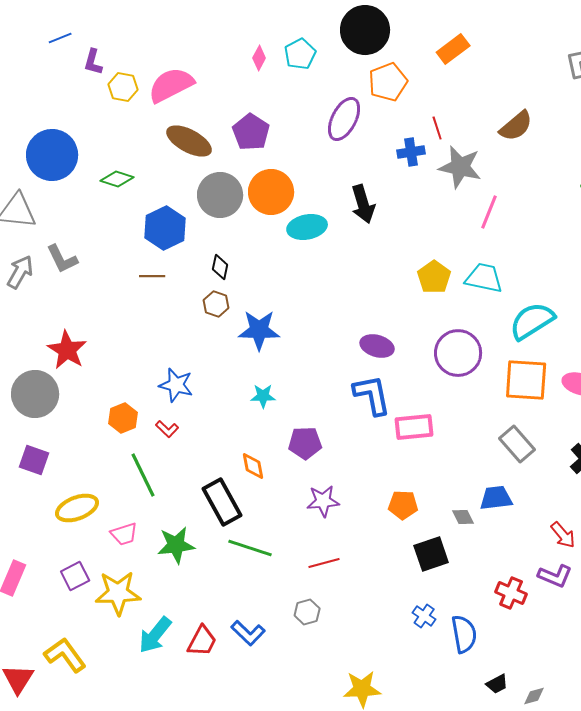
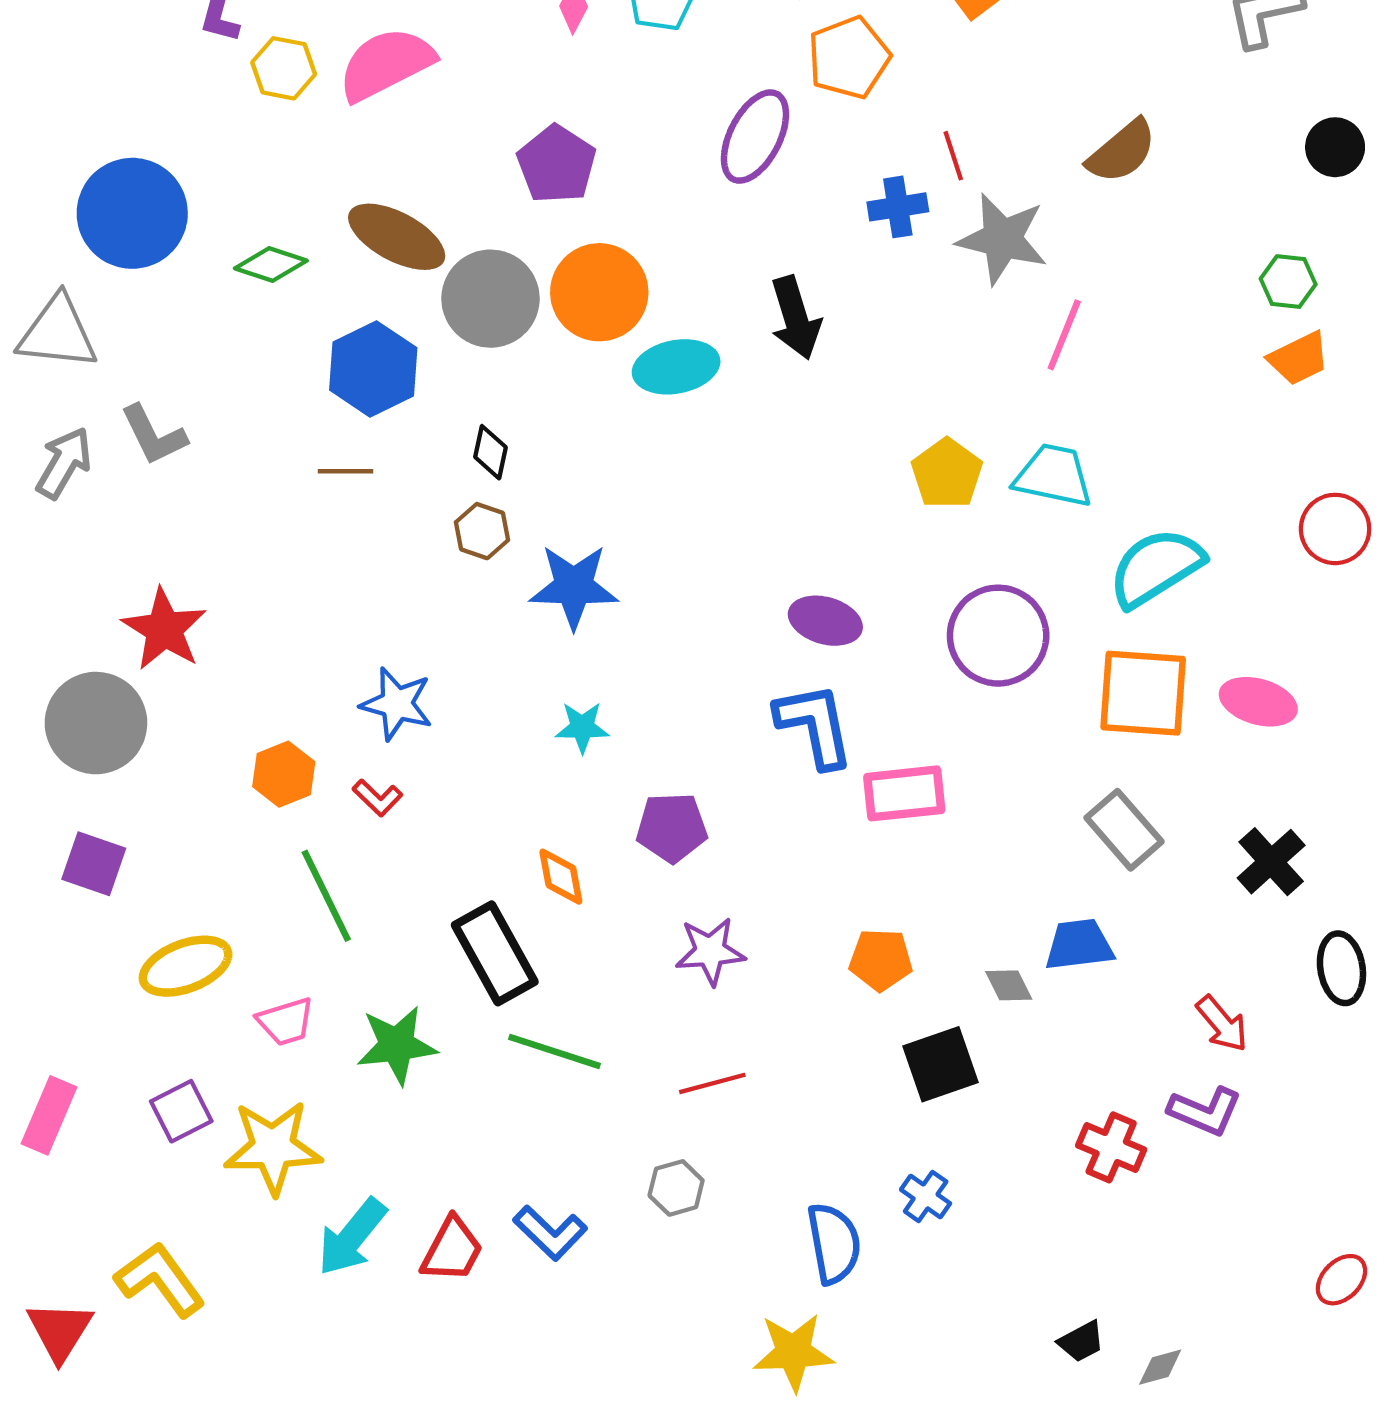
brown ellipse: (189, 141) -> (397, 237), moved
blue semicircle: (464, 634) -> (834, 1243), moved

